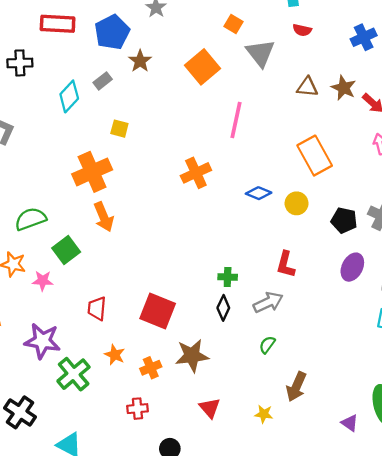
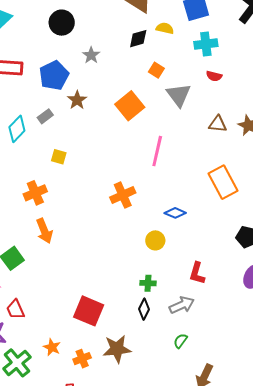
orange cross: (92, 172) -> (35, 193), size x0.7
yellow circle: (297, 203) -> (155, 240), moved
red trapezoid: (97, 308) -> (15, 309), moved, turned -30

